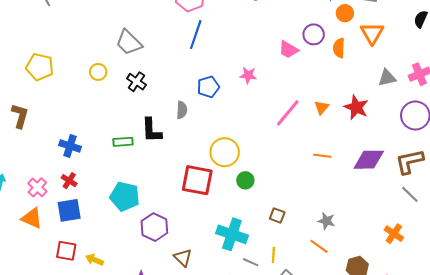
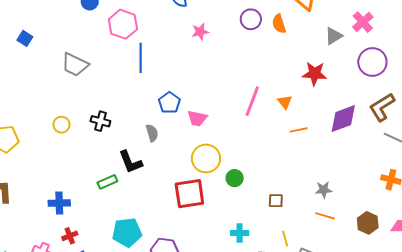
gray trapezoid: (129, 42) -> (75, 65), moved
pink trapezoid: (288, 50) -> (197, 118), moved
pink star: (248, 75) -> (200, 32), moved
orange triangle: (321, 107) -> (285, 102), moved
red cross: (69, 181) -> (70, 236), turned -35
cyan cross: (232, 234) -> (240, 233), size x0.6

